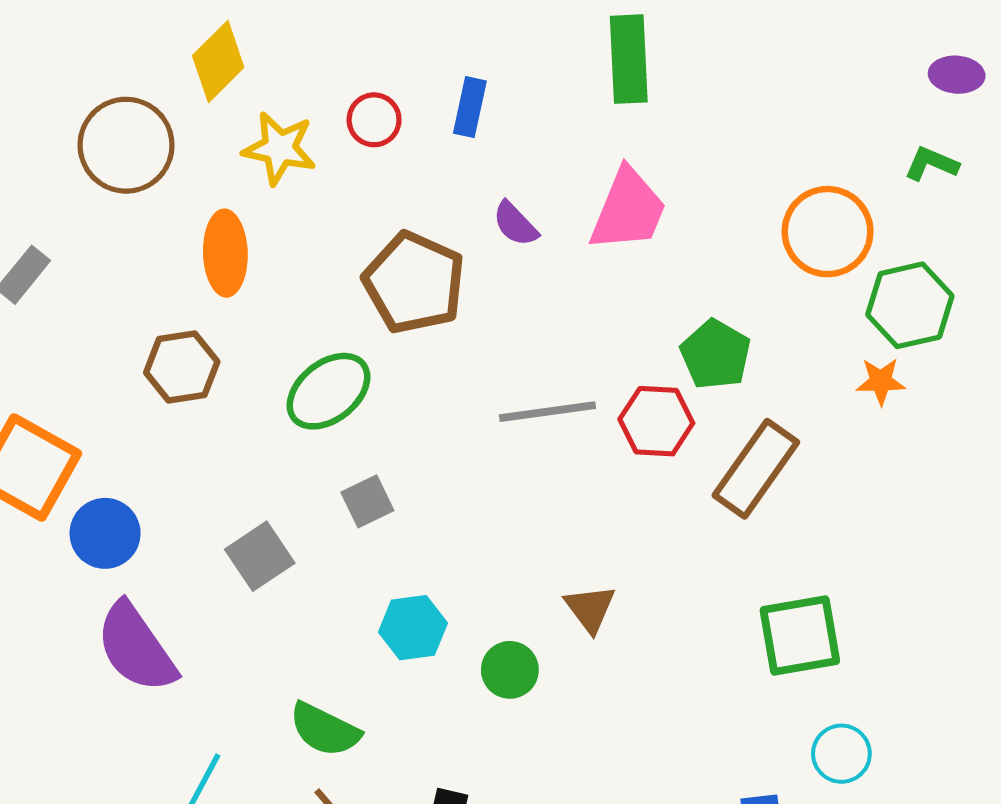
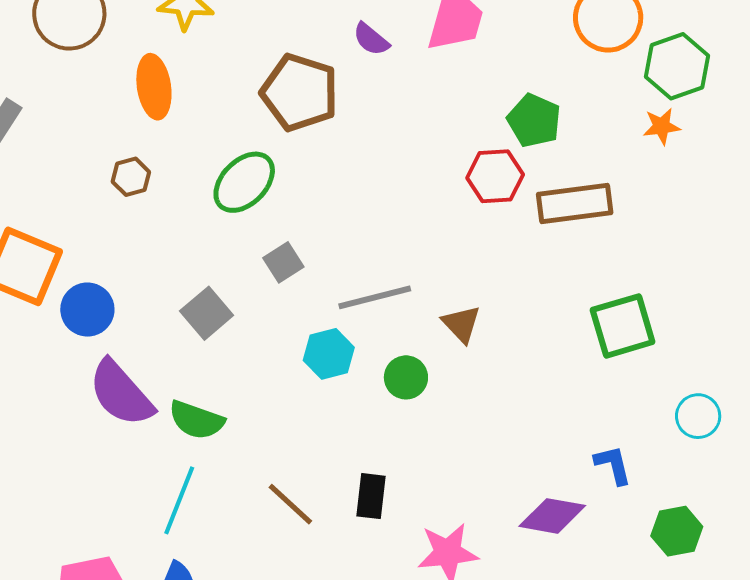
brown hexagon: (182, 367) -> (131, 177), size x0.7
gray line: (547, 412) -> (375, 297), moved
brown rectangle: (756, 469) -> (575, 204), turned 54
green semicircle: (325, 730) -> (196, 420), moved
cyan circle: (841, 754) -> (698, 416), moved

